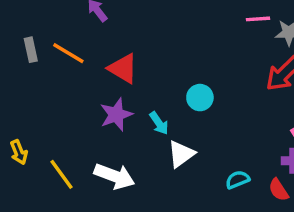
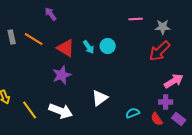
pink line: (258, 19) -> (136, 19), moved
cyan circle: (200, 98) -> (108, 46), moved
cyan arrow: (159, 123) -> (89, 47), moved

